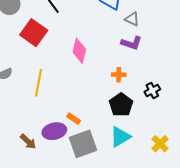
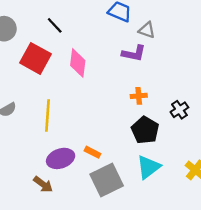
purple L-shape: (131, 43) -> (134, 53), moved
pink diamond: (79, 51) -> (78, 63), moved
purple ellipse: (54, 131) -> (61, 158), moved

